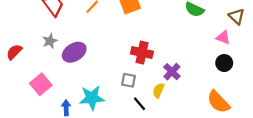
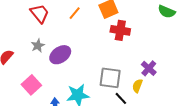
red cross: (142, 53) -> (120, 30), moved
gray square: (129, 80) -> (110, 78), size x1.6

